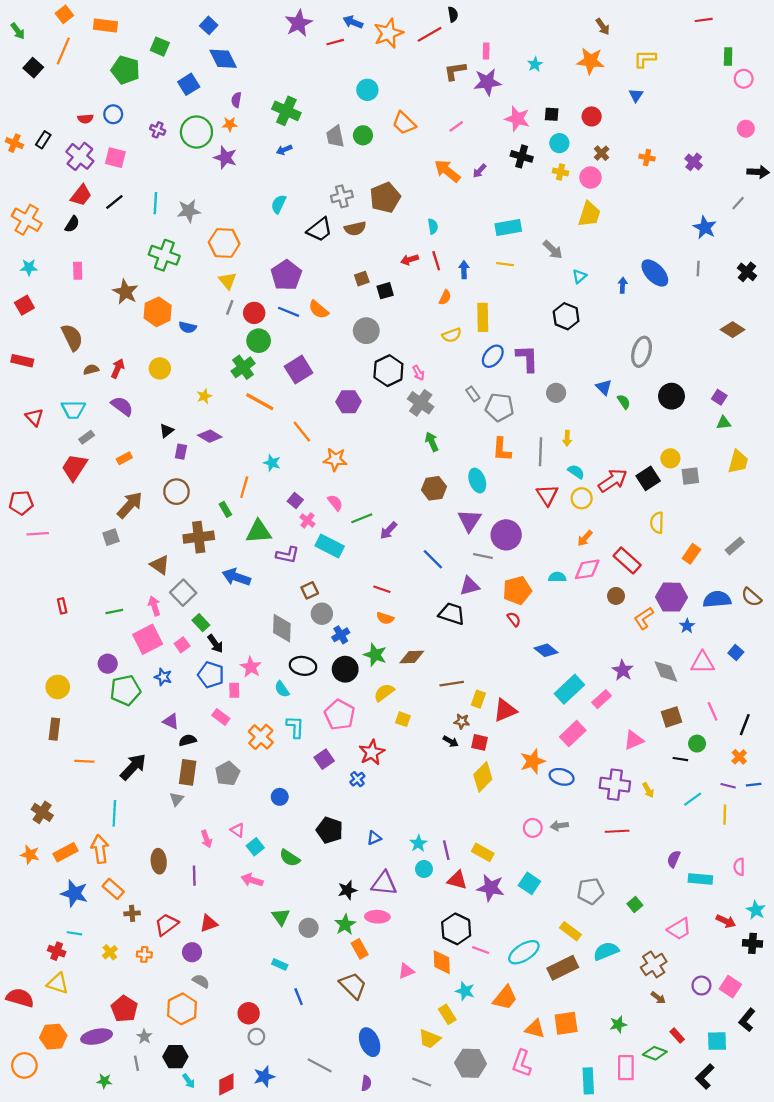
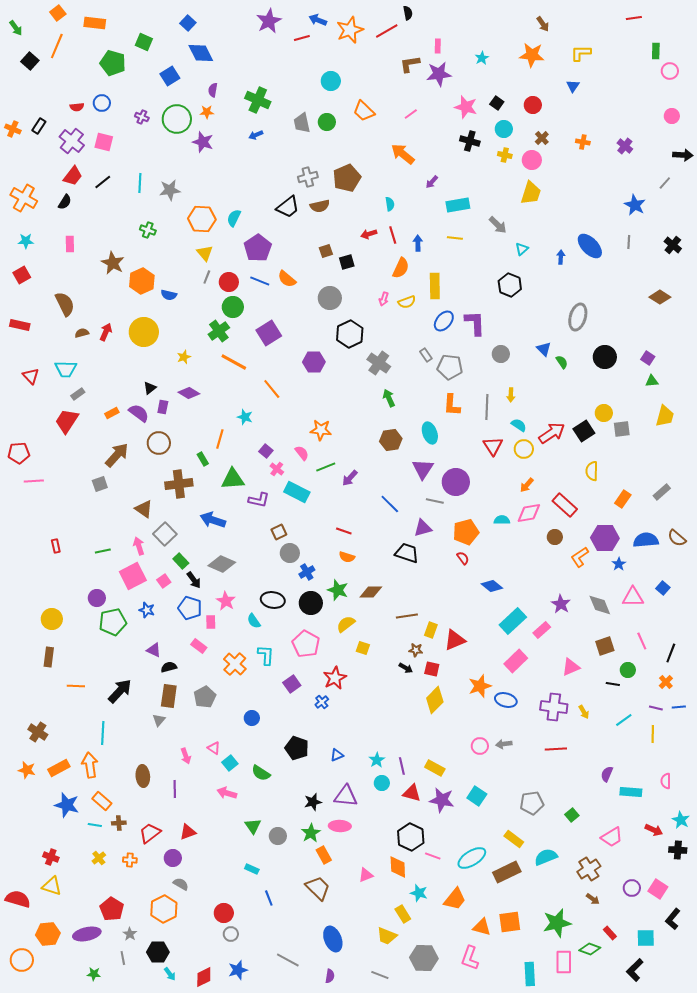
black square: (552, 114) -> (497, 103), turned 32
purple arrow: (479, 171) -> (432, 182), moved
cyan semicircle: (279, 204) -> (234, 218), moved
green cross: (164, 255) -> (148, 230), size x0.6
orange semicircle: (445, 297) -> (401, 268), size x1.5
yellow circle: (160, 368) -> (144, 332), size x1.5
pink arrow: (418, 373) -> (384, 299), moved, turned 48
purple semicircle: (122, 406) -> (139, 413), moved
orange star: (335, 459) -> (321, 430), moved
gray diamond: (282, 628) -> (222, 564), moved, turned -68
cyan line: (74, 933) -> (95, 825), moved
green star: (618, 1024) -> (557, 923), size x1.8

